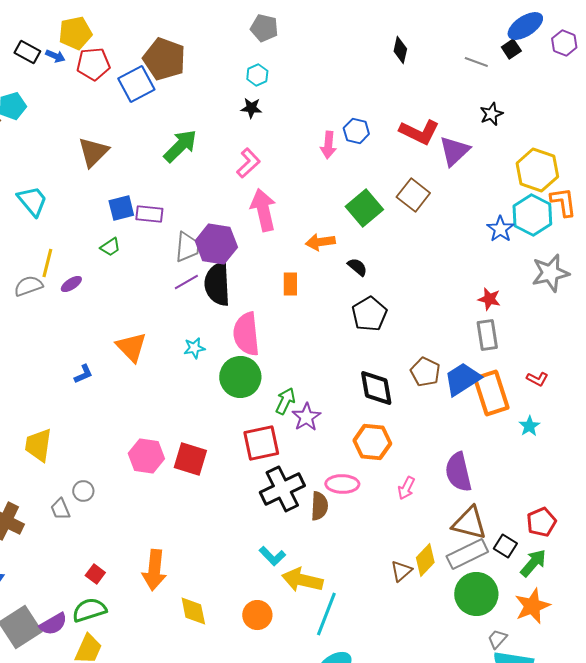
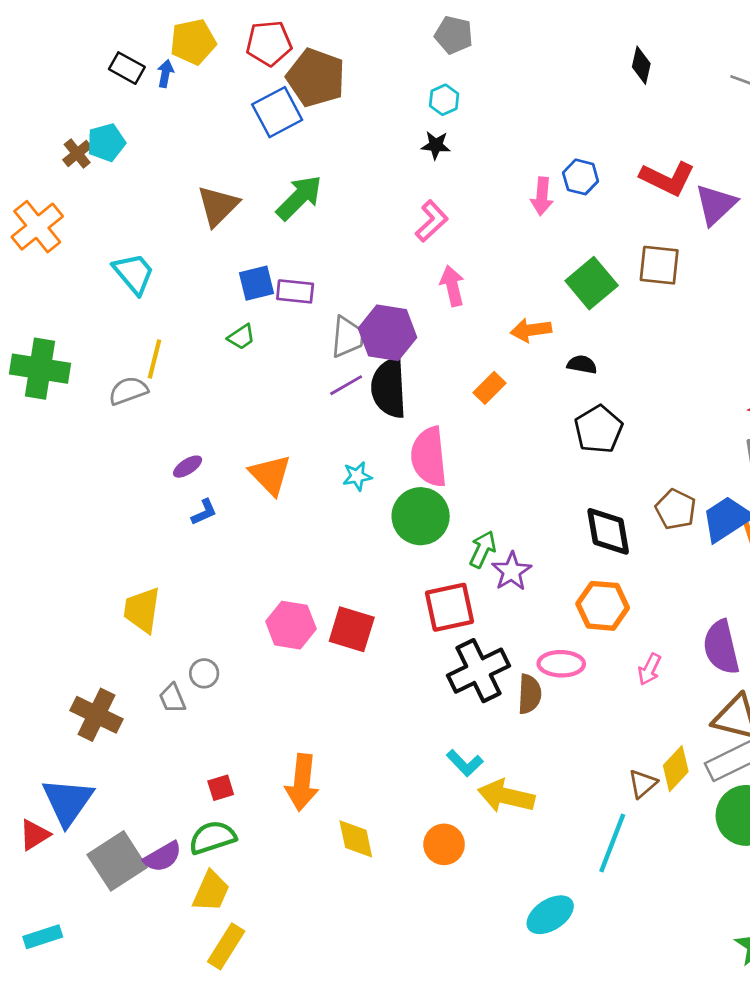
blue arrow: (55, 56) -> (165, 74), turned -102
red pentagon: (93, 64) -> (269, 43), moved
green arrow: (180, 146) -> (299, 198), moved
brown square: (413, 195) -> (659, 265), turned -32
pink arrow: (263, 210) -> (452, 286), size x0.7
black semicircle: (357, 267) -> (582, 365), turned -30
purple ellipse: (71, 284) -> (188, 467), moved
orange rectangle: (290, 284) -> (490, 388), turned 45
red square: (95, 574) -> (221, 788), turned 36
cyan line: (326, 614) -> (612, 843), moved

